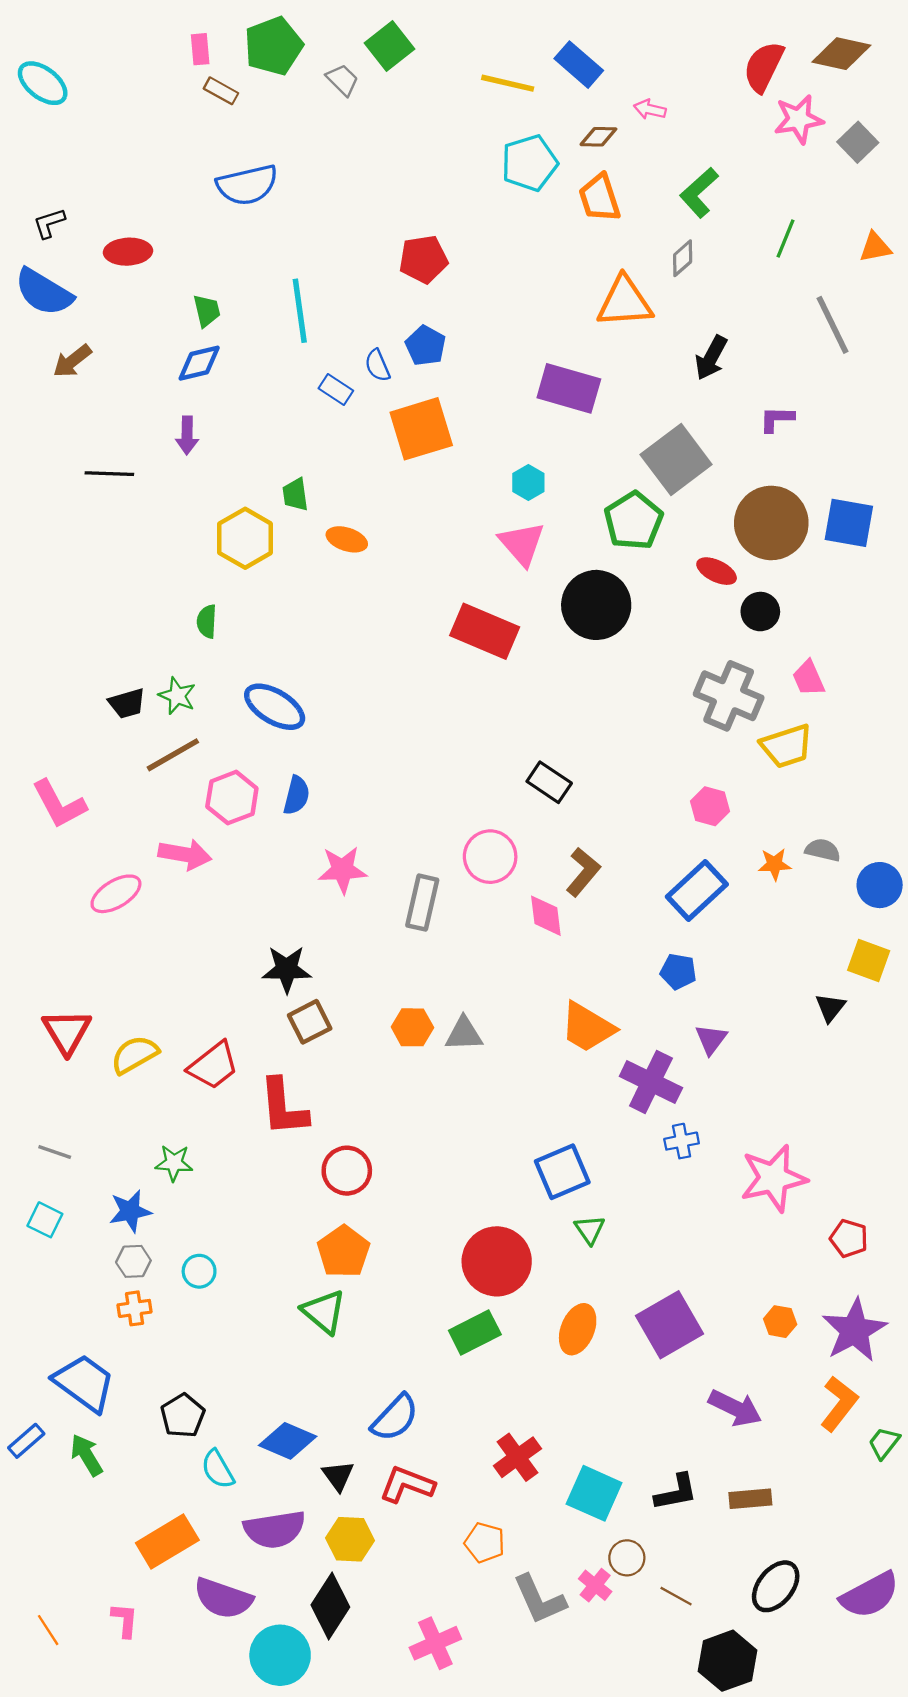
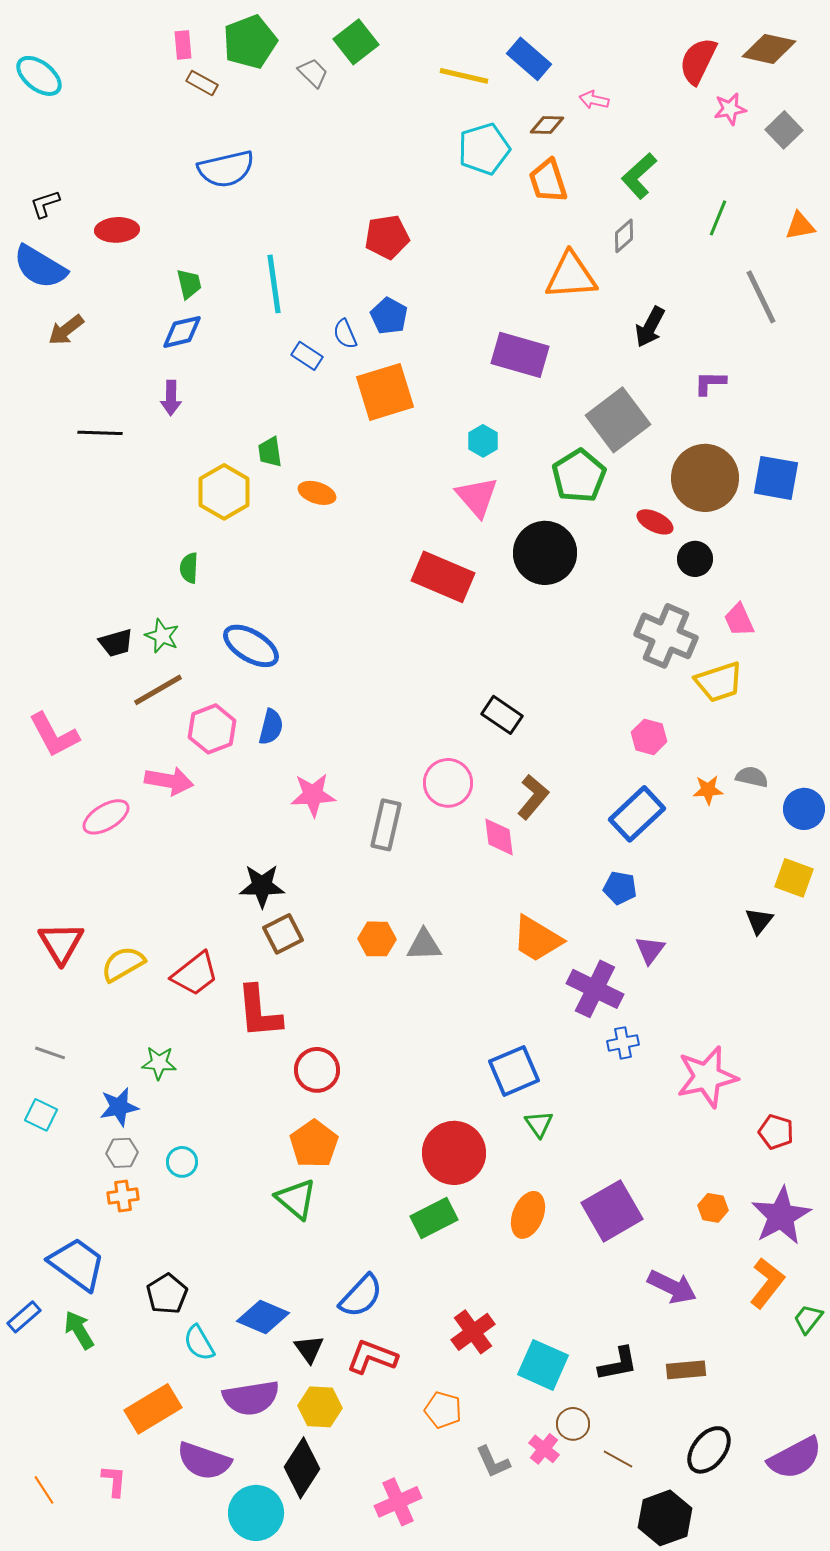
pink star: (799, 119) -> (730, 109), size x0.7
gray L-shape: (539, 1599) -> (493, 1462), size x0.7

